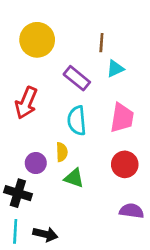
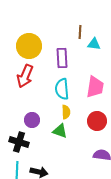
yellow circle: (37, 40) -> (29, 46), moved
cyan triangle: (115, 69) -> (94, 44), moved, turned 32
purple rectangle: (77, 78) -> (62, 58), turned 48
yellow semicircle: (62, 152) -> (66, 112), moved

